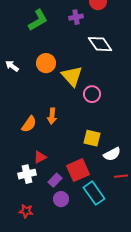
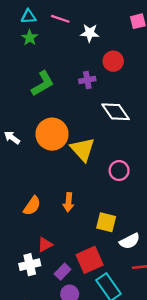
orange circle: (46, 63) -> (52, 134), size x1.4
pink circle: (92, 94) -> (119, 171), moved
orange arrow: (52, 116) -> (68, 202), moved

